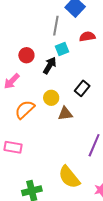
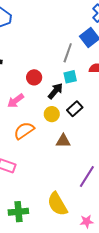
black rectangle: (82, 88) -> (75, 109), moved
yellow circle: (51, 98) -> (52, 114), moved

